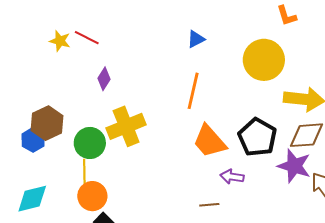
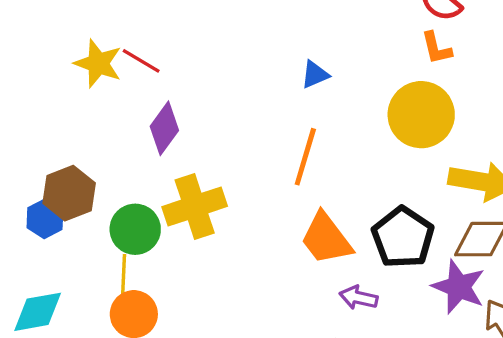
orange L-shape: (287, 16) -> (436, 48), moved
yellow star: (60, 41) -> (98, 63), size x1.4
purple diamond: (104, 79) -> (164, 128), size x1.4

